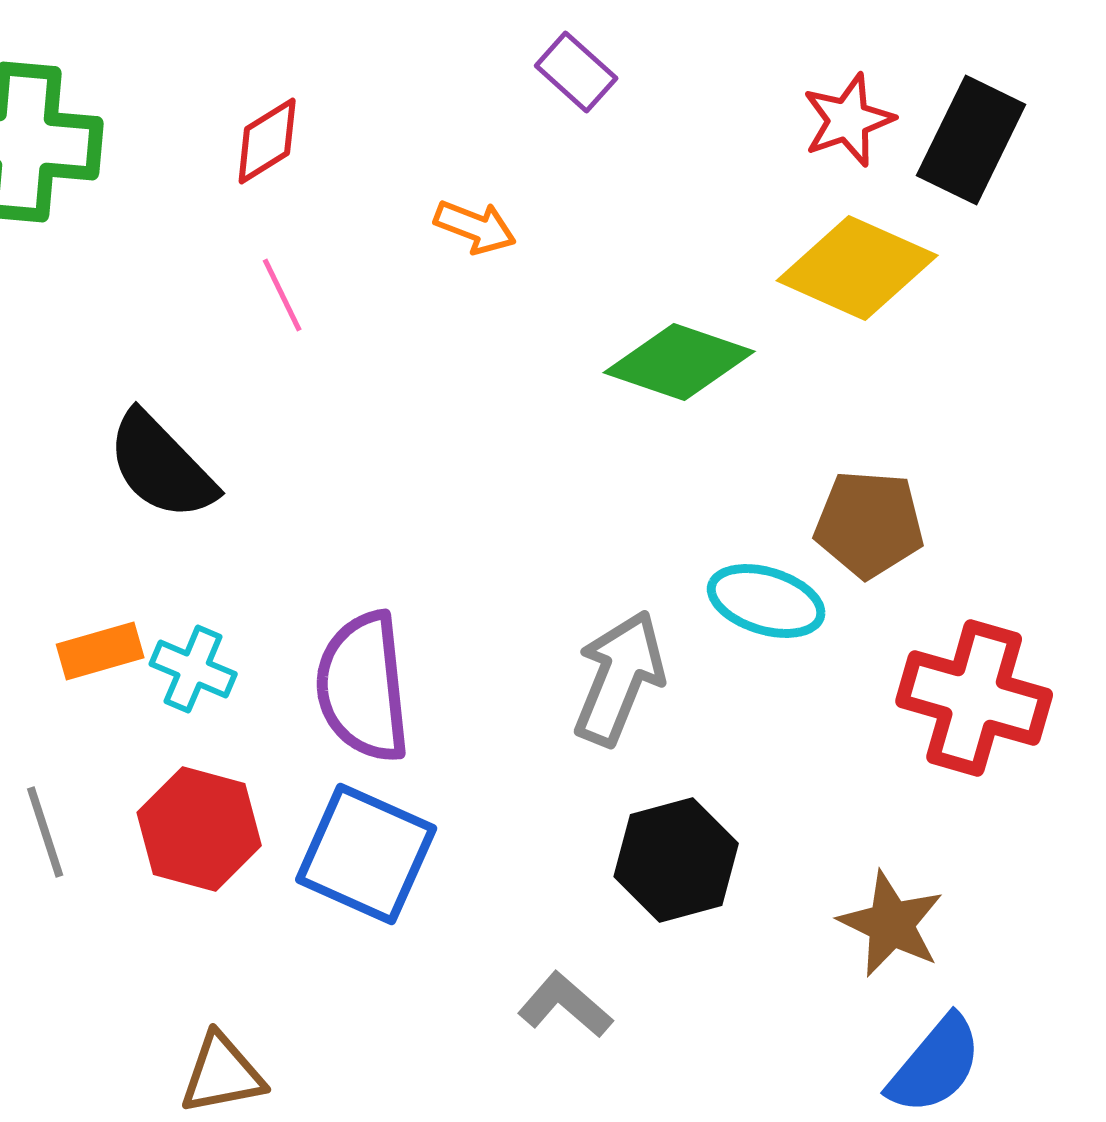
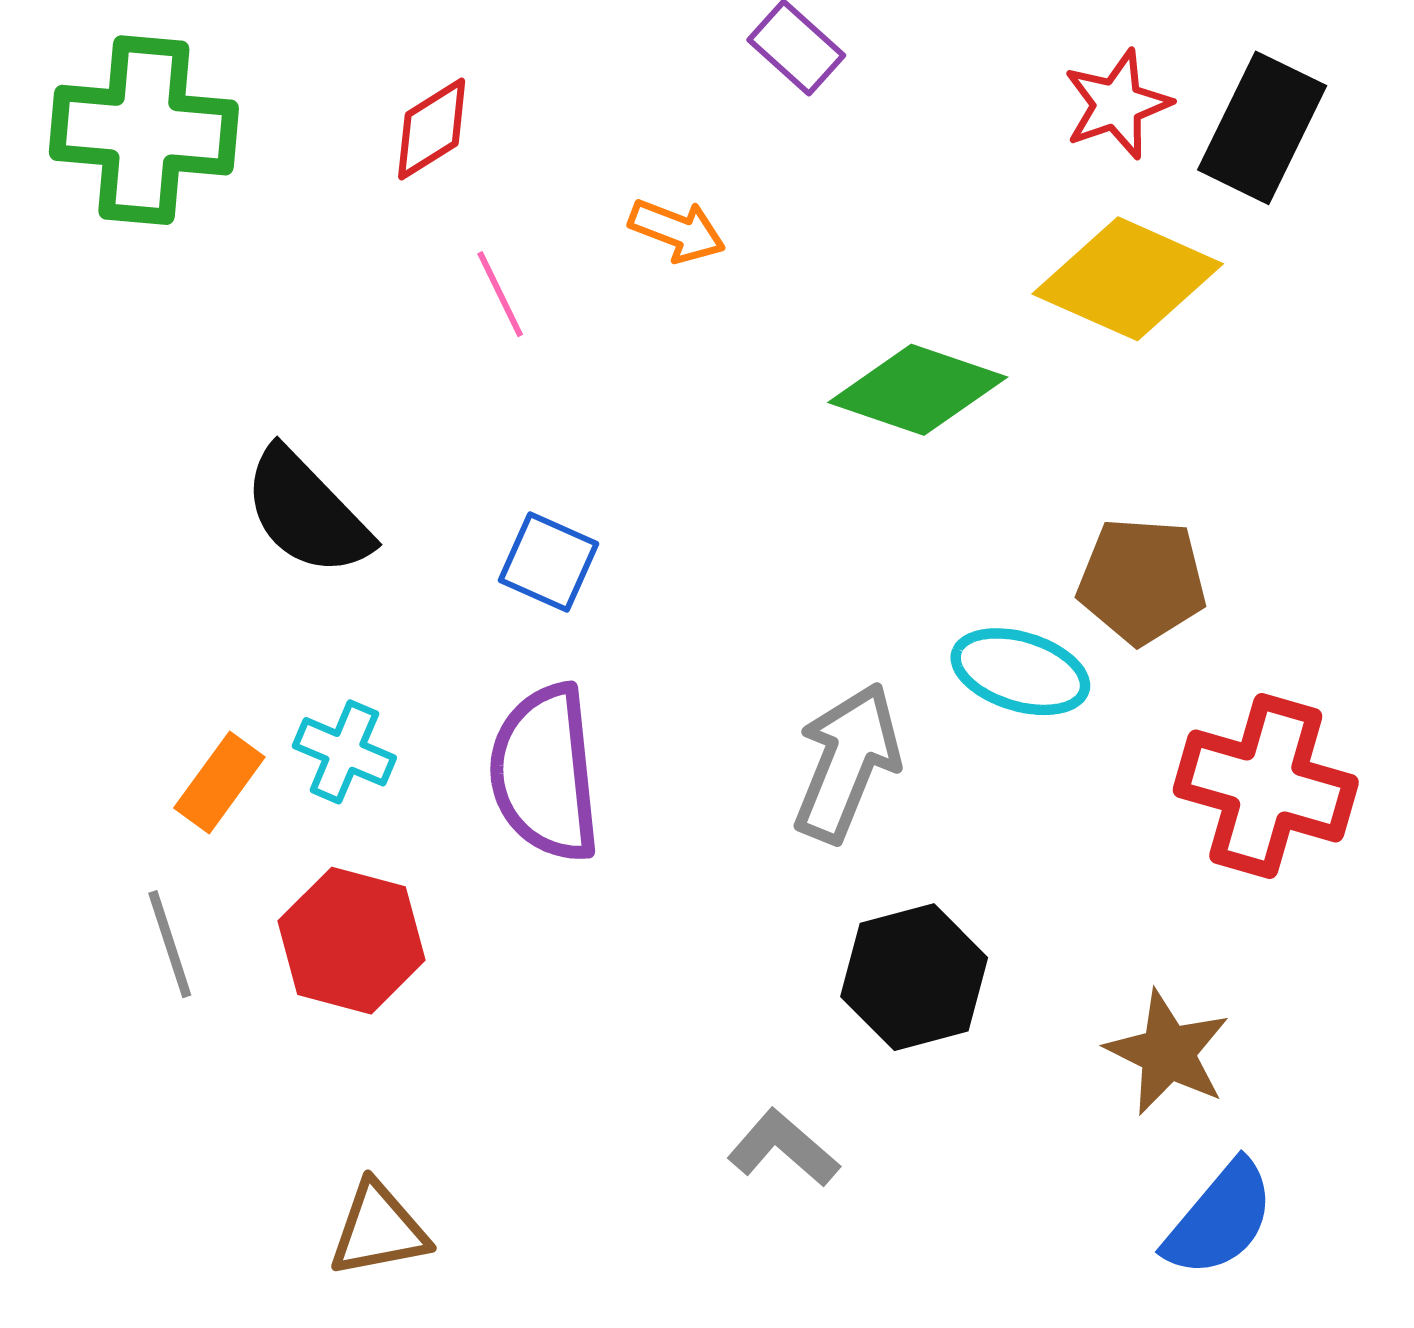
pink line: (282, 295) -> (500, 294), moved
orange rectangle: (100, 651) -> (219, 783), moved, turned -38
blue square: (366, 854) -> (549, 562), moved, size x0.6

